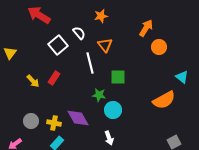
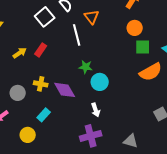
orange circle: (159, 47) -> (135, 28), moved
green square: (118, 77) -> (143, 47), moved
yellow arrow: (33, 81) -> (20, 53), turned -80
yellow cross: (54, 123) -> (41, 84), moved

